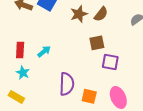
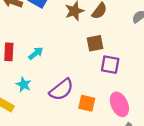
cyan star: (23, 73) -> (24, 84), moved
purple semicircle: (67, 84) -> (61, 90), turned 50

